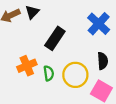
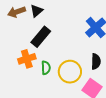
black rectangle: (55, 38) -> (41, 37), moved

